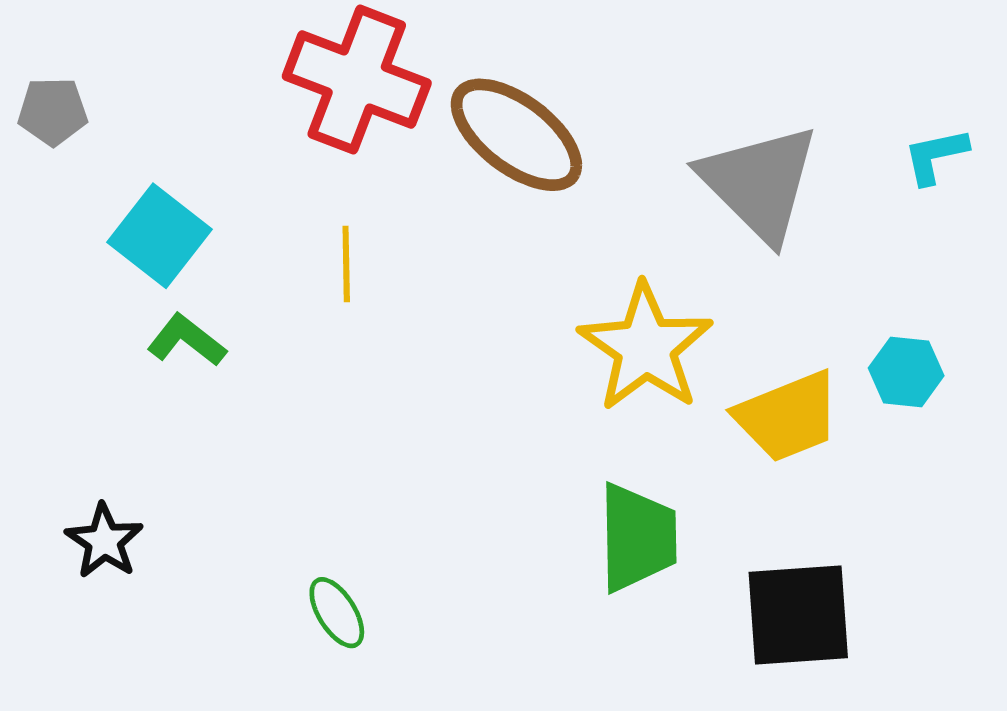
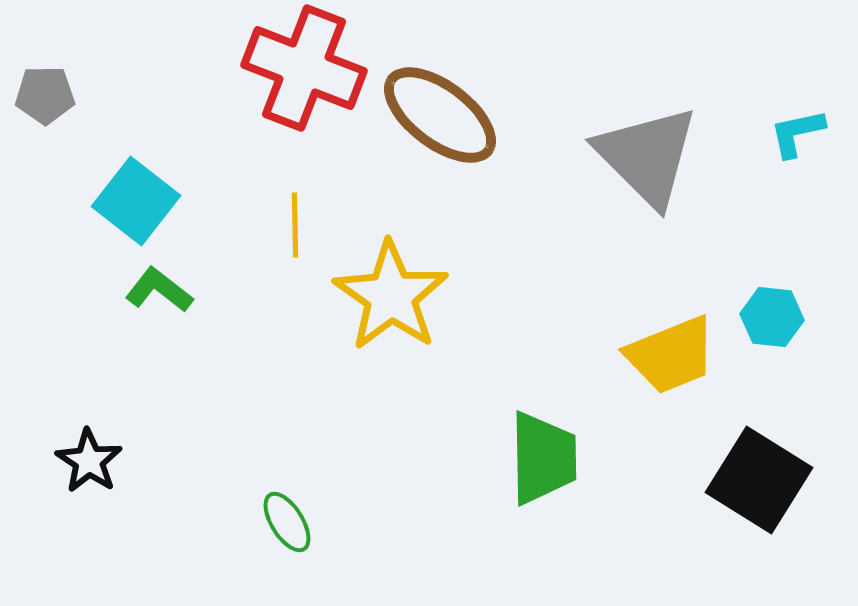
yellow star: (646, 347) -> (391, 296), moved
black square: (798, 615) -> (759, 480), moved, turned 36

